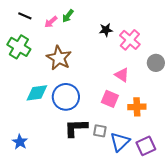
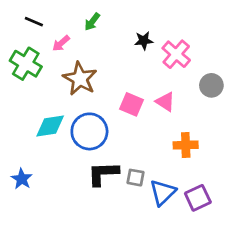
pink arrow: (51, 22) -> (61, 43), moved
pink square: (110, 99) -> (131, 104), moved
blue star: (20, 142) -> (22, 179), moved

